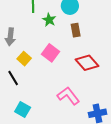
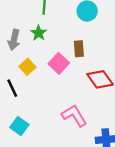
green star: (49, 20) -> (39, 33), moved
brown rectangle: (76, 30) -> (79, 49), moved

